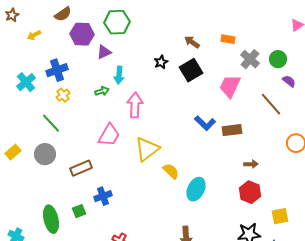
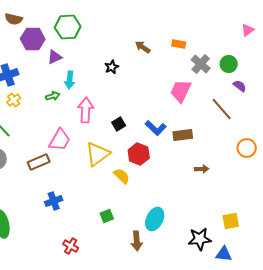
brown semicircle: (63, 14) -> (14, 19), turned 48
black square: (191, 70) -> (119, 124), moved, size x0.6
brown rectangle: (81, 168) -> (39, 162), moved
cyan ellipse: (196, 189) -> (155, 219), moved
red hexagon: (250, 192) -> (139, 154), moved
green square: (79, 211) -> (107, 216), moved

